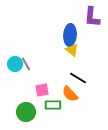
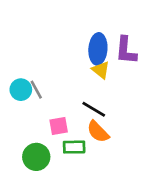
purple L-shape: (92, 17) -> (126, 50), moved
black line: (78, 78) -> (94, 109), moved

